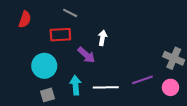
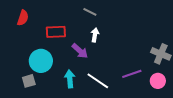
gray line: (70, 13) -> (90, 12), moved
white line: (106, 87) -> (98, 81), turned 35
gray square: (47, 95) -> (29, 81), moved

